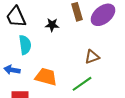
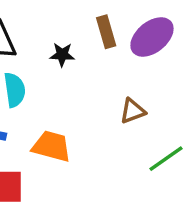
green line: (82, 84) -> (166, 159), moved

